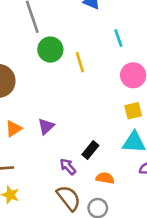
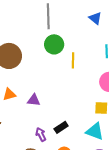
purple triangle: (46, 126) -> (34, 100), turned 32

